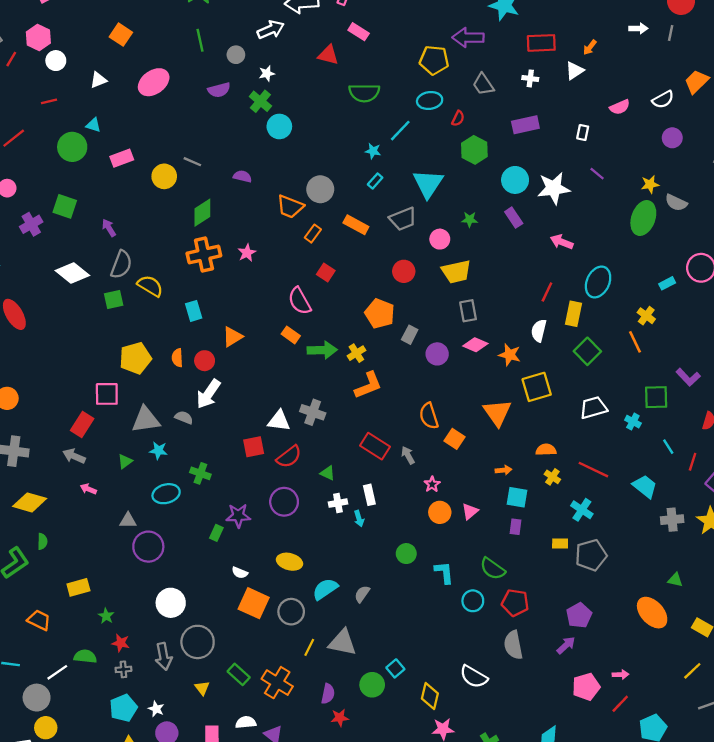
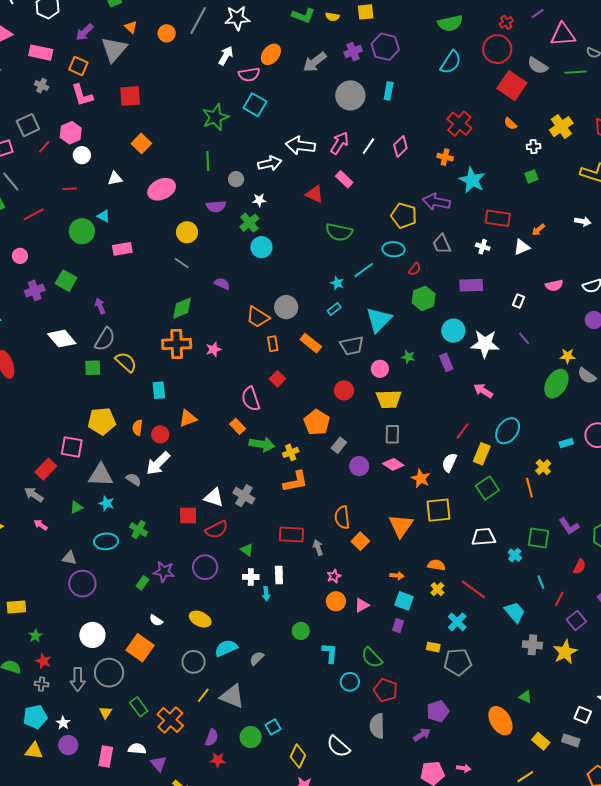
yellow circle: (164, 176) -> (187, 232), moved
orange rectangle: (313, 234) -> (273, 344), turned -56
red rectangle: (375, 446) -> (291, 535), turned -40
orange square: (254, 603) -> (140, 648), moved

